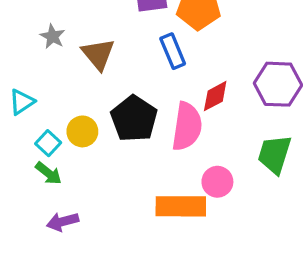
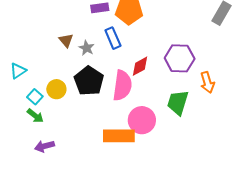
gray star: (53, 36) -> (87, 48), moved
brown triangle: (98, 54) -> (66, 40), size x0.7
pink circle: (217, 182) -> (142, 120), size x1.4

